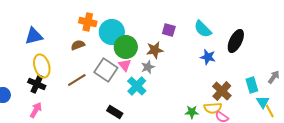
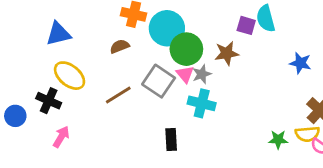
cyan semicircle: (203, 29) -> (266, 19), moved, turned 30
yellow ellipse: (42, 66) -> (70, 76), turned -35
gray star: (148, 67) -> (202, 74), moved
black cross: (37, 84) -> (49, 101), moved
cyan cross: (137, 86) -> (202, 103), turned -30
black rectangle: (115, 112) -> (171, 140), turned 56

